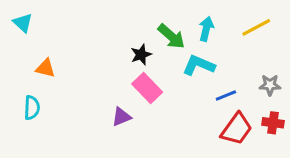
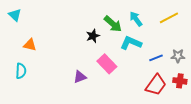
cyan arrow: (206, 29) -> (136, 19), turned -49
pink rectangle: (147, 88) -> (107, 64), moved
blue line: (226, 96) -> (156, 58), moved

